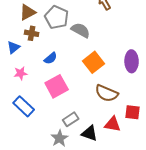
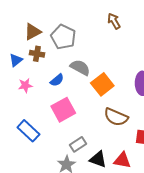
gray semicircle: (81, 30) -> (80, 67), moved
blue triangle: (14, 47) -> (16, 60), moved
pink star: (21, 73) -> (25, 85), moved
red triangle: (113, 124) -> (122, 160), moved

